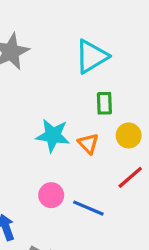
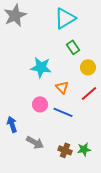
green rectangle: (104, 103) -> (73, 47), turned -32
orange triangle: (88, 144) -> (62, 87), moved

